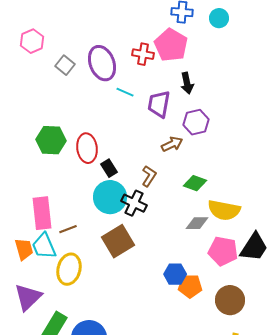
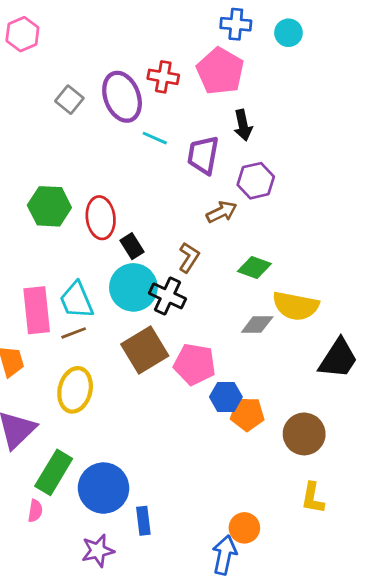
pink hexagon: (32, 41) -> (22, 34), moved
red cross: (143, 54) -> (163, 77), moved
cyan trapezoid: (44, 246) -> (76, 300), moved
pink pentagon: (223, 251) -> (195, 364), moved

